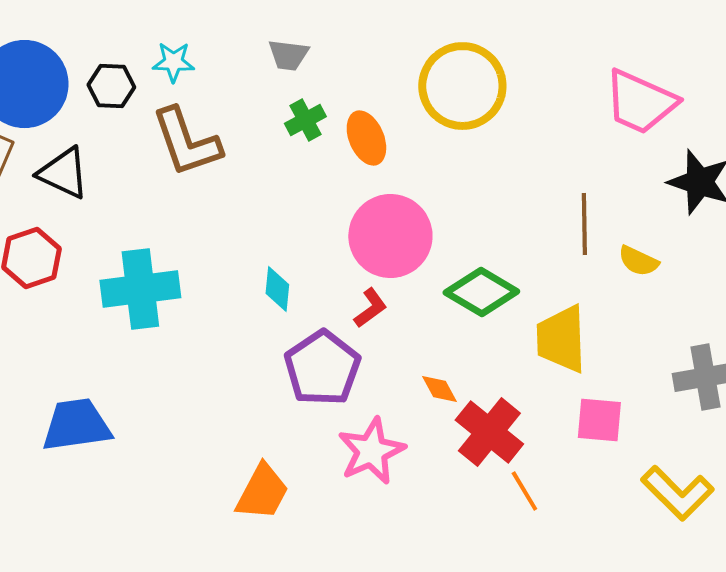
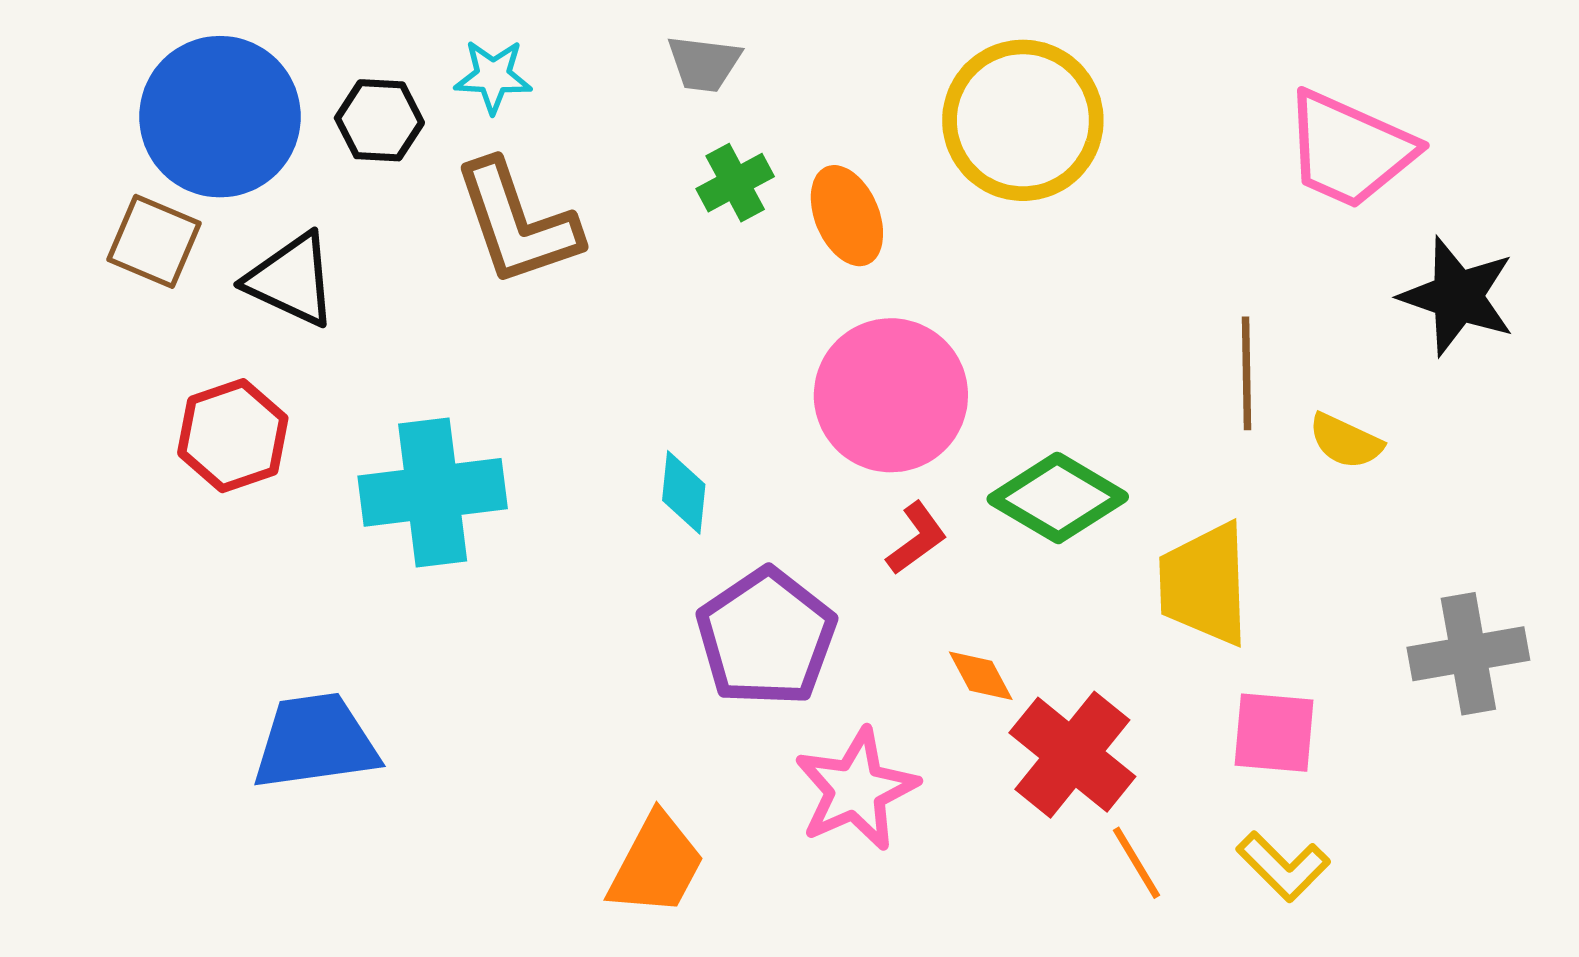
red L-shape: (370, 308) -> (917, 538), moved
yellow L-shape: (677, 493) -> (1283, 866), moved, size x0.7

